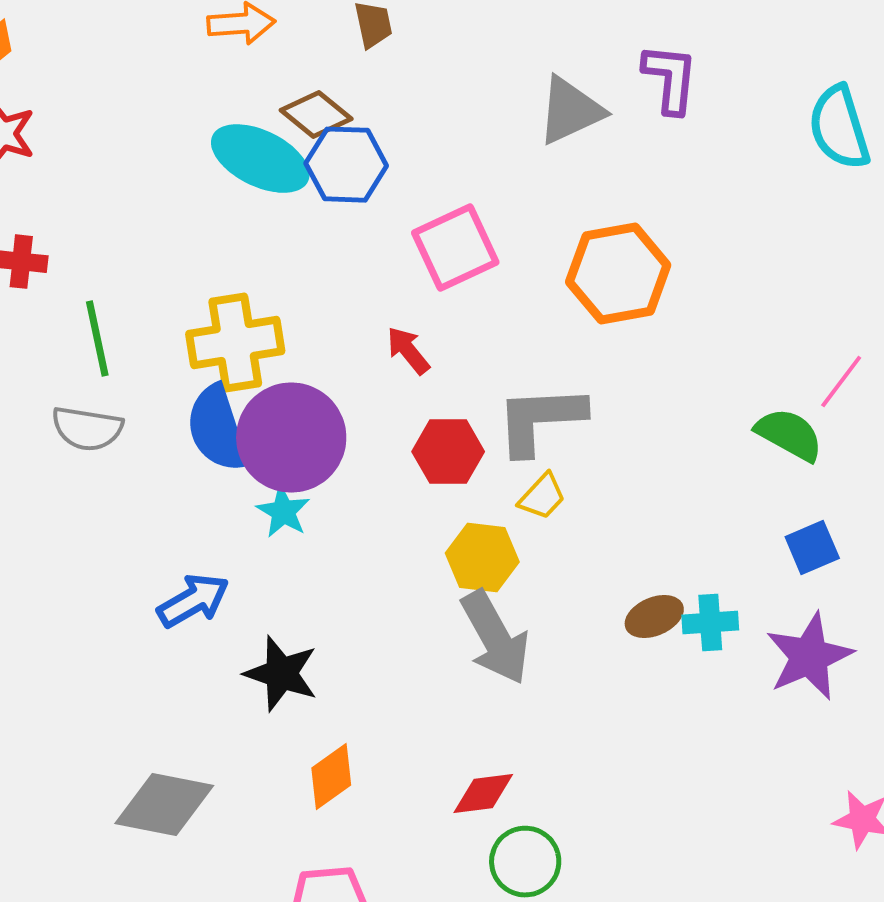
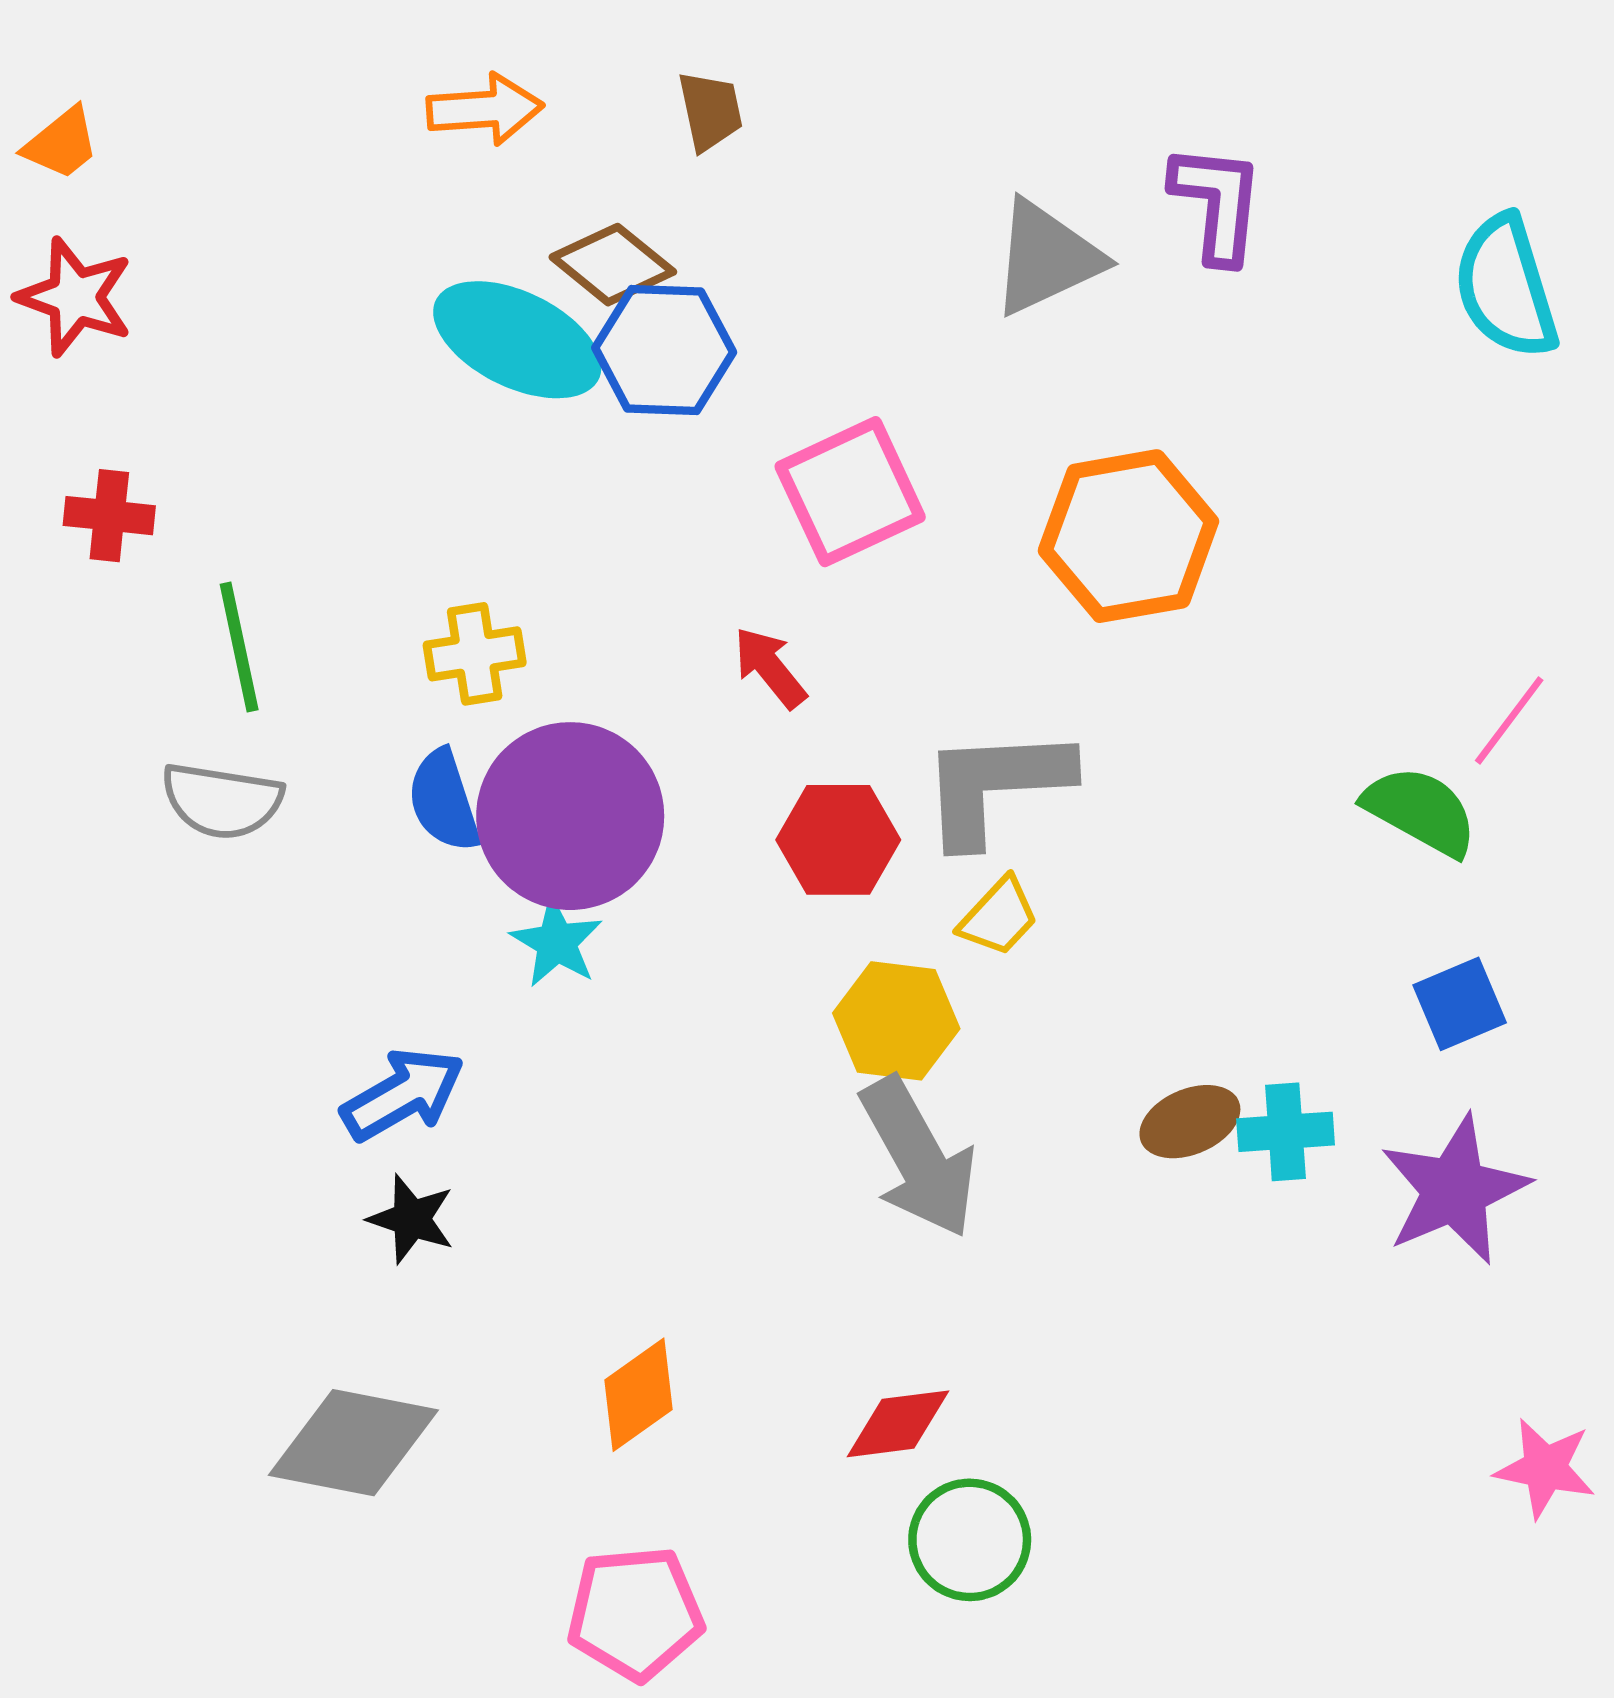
yellow cross: (235, 343) -> (475, 654), size x0.6
blue semicircle: (217, 429) -> (444, 801), size x0.7
black star: (281, 674) -> (411, 1219), moved, size x0.7

